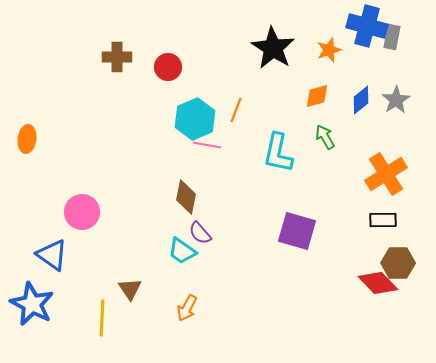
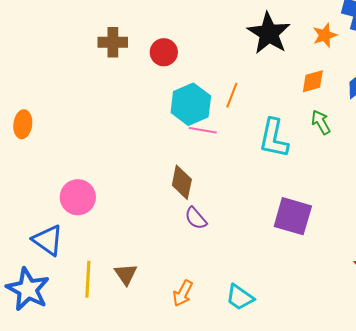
cyan trapezoid: (182, 251) -> (240, 297), moved
yellow line: (102, 318) -> (88, 279), moved

